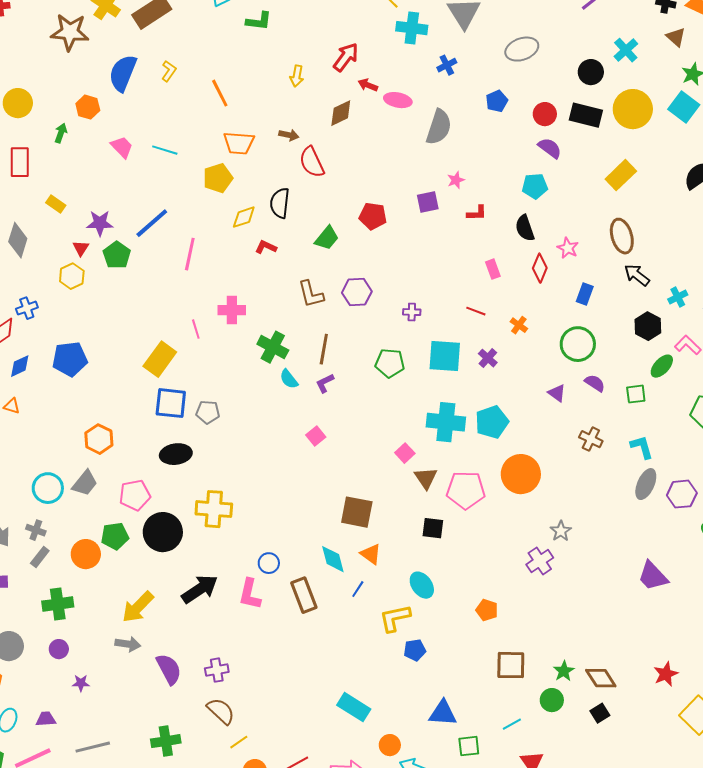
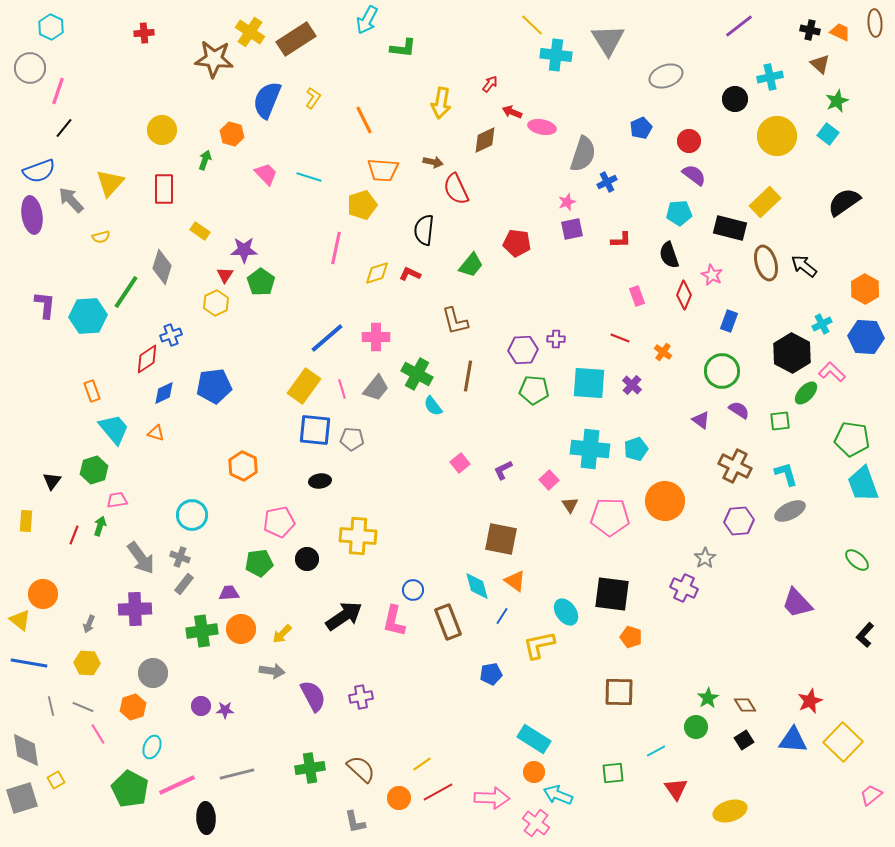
cyan cross: (626, 50) -> (770, 77), turned 30
red arrow: (346, 57) -> (490, 84), size x0.6
blue cross: (447, 65) -> (607, 182), moved
yellow arrow: (297, 76) -> (441, 103), size x1.4
cyan square: (684, 107) -> (828, 134), size x0.7
black rectangle: (586, 115) -> (730, 228), moved
pink star: (456, 180) -> (567, 202), moved
yellow diamond: (244, 217) -> (377, 273), moved
blue line: (152, 223) -> (327, 338), moved
pink line: (190, 254) -> (336, 248), moved
black arrow: (637, 275) -> (804, 266), moved
purple hexagon: (357, 292) -> (523, 350), moved
black hexagon: (648, 326) -> (792, 353), size x1.4
pink line: (196, 329) -> (342, 389), moved
purple L-shape: (325, 383) -> (503, 470), moved
cyan pentagon: (492, 422) -> (636, 449), size x0.7
brown cross: (591, 439) -> (735, 466), size x1.4
black ellipse: (176, 454) -> (320, 481), size x0.7
brown triangle: (426, 478) -> (570, 505), size x0.7
gray trapezoid: (85, 483) -> (376, 388), moved
gray ellipse: (646, 484) -> (790, 511), turned 40
purple hexagon: (682, 494) -> (739, 521), moved
black square: (433, 528) -> (612, 594), moved, size x1.6
black circle: (163, 532) -> (307, 559), size x0.6
orange circle: (86, 554) -> (241, 629), moved
purple cross: (540, 561) -> (684, 588), turned -32
yellow arrow: (138, 607) -> (282, 634), size x0.6
purple circle: (59, 649) -> (201, 706), moved
blue pentagon: (415, 650) -> (491, 674), moved
brown square: (511, 665) -> (619, 692), moved
brown diamond: (601, 678) -> (745, 705), size x0.7
cyan rectangle: (354, 707) -> (534, 739), moved
brown semicircle: (221, 711) -> (361, 769), moved
blue triangle: (443, 713) -> (793, 740), moved
purple trapezoid: (46, 719) -> (229, 593), moved
yellow line: (239, 742) -> (422, 764), moved

